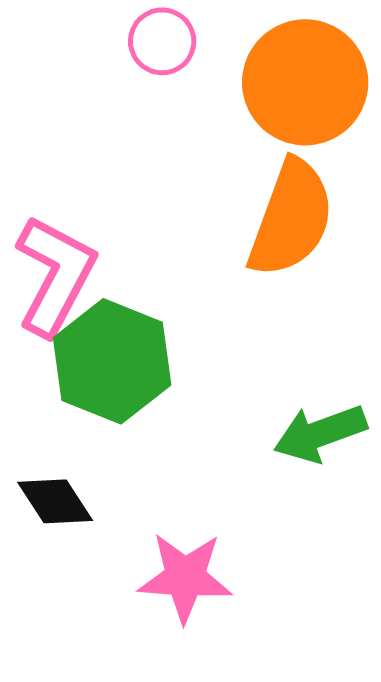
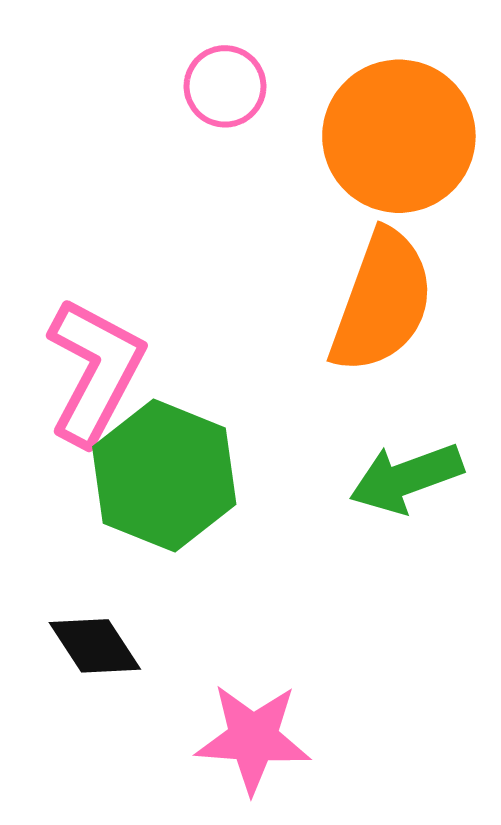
green arrow: (320, 433) -> (406, 478), moved

